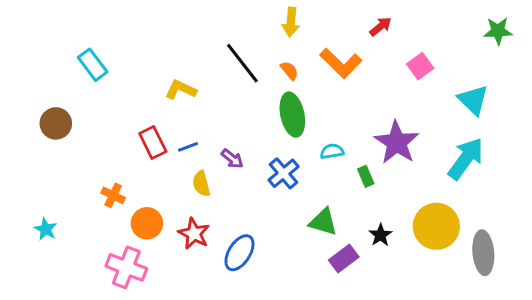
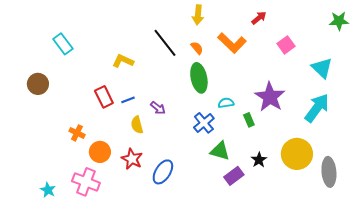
blue cross: (284, 173) -> (204, 123), moved
cyan star: (46, 229) -> (48, 190), moved

